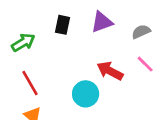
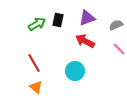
green arrow: (23, 42) -> (37, 24), moved
red arrow: (110, 71) -> (85, 41), moved

